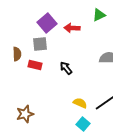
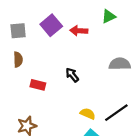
gray square: (40, 44) -> (18, 31), moved
red rectangle: (35, 65) -> (38, 85), moved

